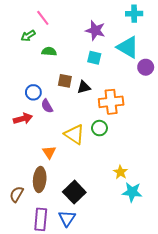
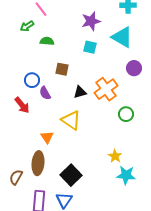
purple star: (95, 30) -> (91, 21), turned -30
purple circle: (146, 67) -> (134, 68), moved
black triangle: (84, 87) -> (80, 92), moved
orange cross: (111, 102) -> (106, 89), turned -30
red arrow: (23, 119) -> (22, 105), turned 66
green circle: (99, 128) -> (126, 114), moved

